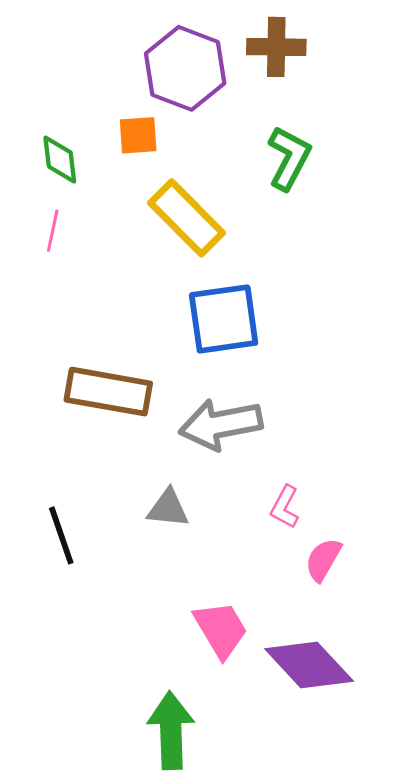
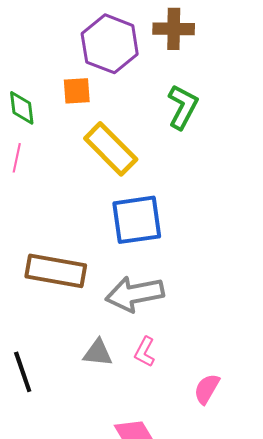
pink L-shape: (285, 507) -> (145, 352), moved

